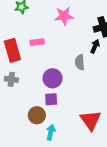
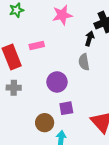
black arrow: (95, 46) -> (89, 38), moved
purple square: (51, 99) -> (66, 108), moved

